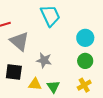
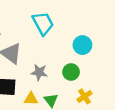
green circle: (85, 61) -> (71, 72), moved

